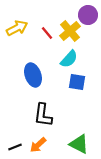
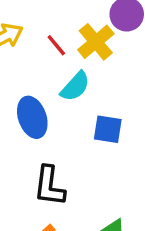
cyan semicircle: (69, 59) -> (75, 86), moved

